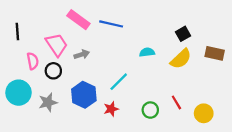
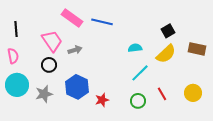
pink semicircle: (33, 61) -> (13, 56), moved
cyan line: (119, 82) -> (140, 73), moved
yellow circle: (204, 113) -> (193, 93), moved

